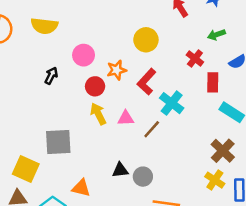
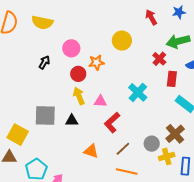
green arrow: (216, 35) -> (178, 41), size x1.6
red L-shape: (146, 82) -> (112, 122), moved
brown line: (152, 129) -> (123, 149), moved
black triangle: (120, 170) -> (72, 121), moved
gray circle: (143, 177) -> (152, 144), moved
yellow cross: (215, 180) -> (167, 156), turned 35
orange triangle: (81, 188) -> (91, 151), moved

